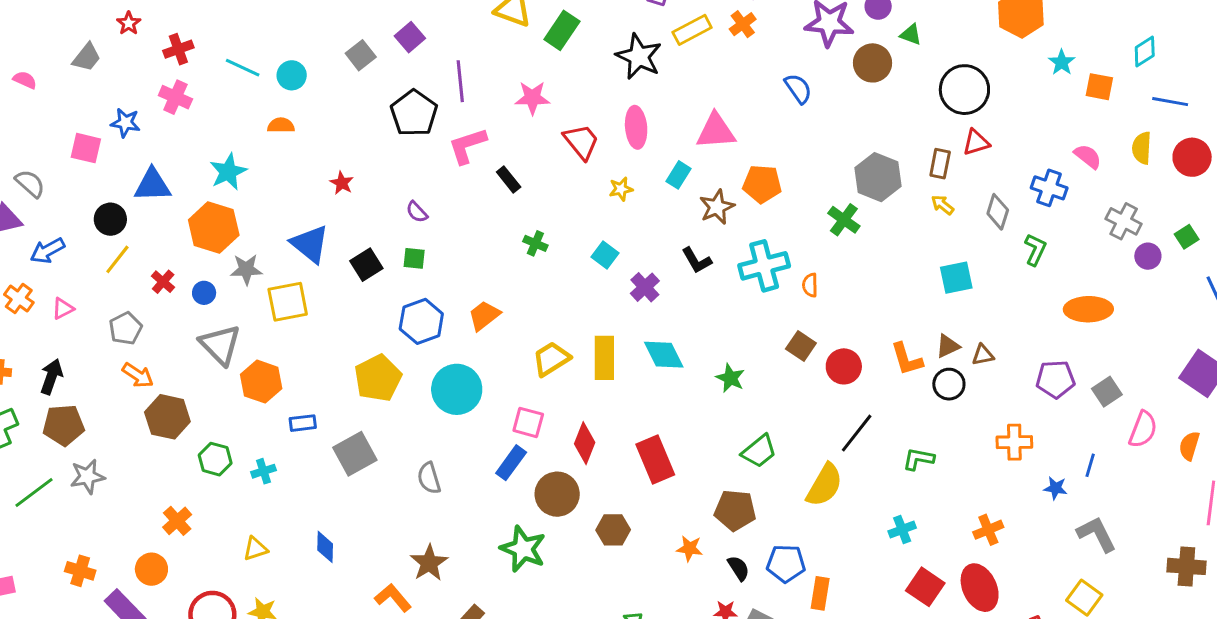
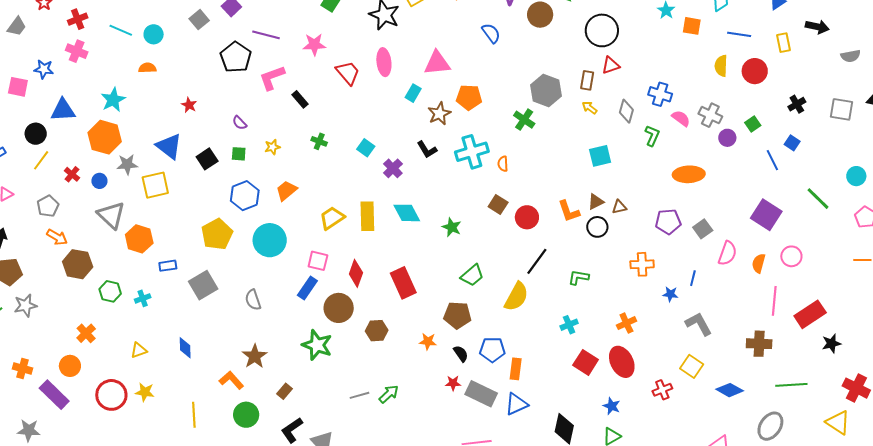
purple line: (460, 81) -> (266, 35), turned -68
pink semicircle: (1088, 156) -> (681, 118), moved
yellow star: (621, 189) -> (272, 147), moved

